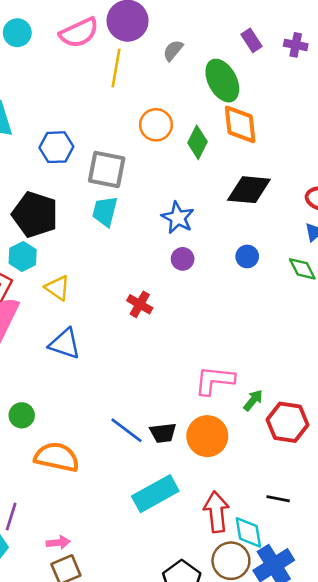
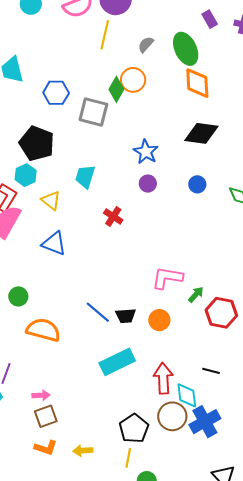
gray semicircle: (173, 50) -> (146, 44), moved
green diamond: (197, 142) -> (116, 89), moved
cyan trapezoid: (105, 211) -> (85, 177), moved
orange circle: (207, 436) -> (159, 320), size x0.7

